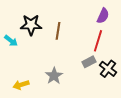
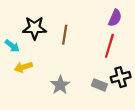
gray rectangle: (89, 62) -> (99, 85), moved, turned 48
black cross: (108, 69) -> (121, 77), turned 36
yellow arrow: (21, 85) -> (23, 67), moved

